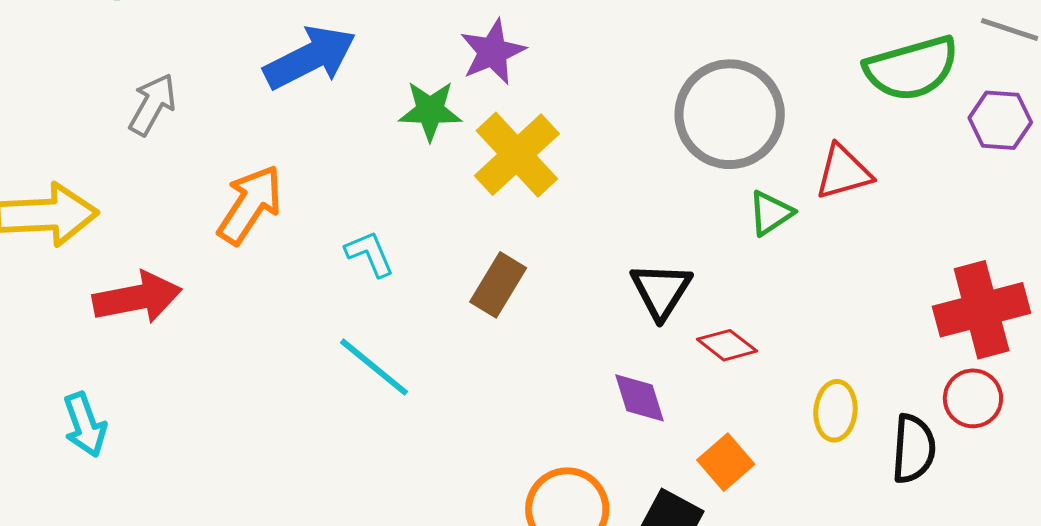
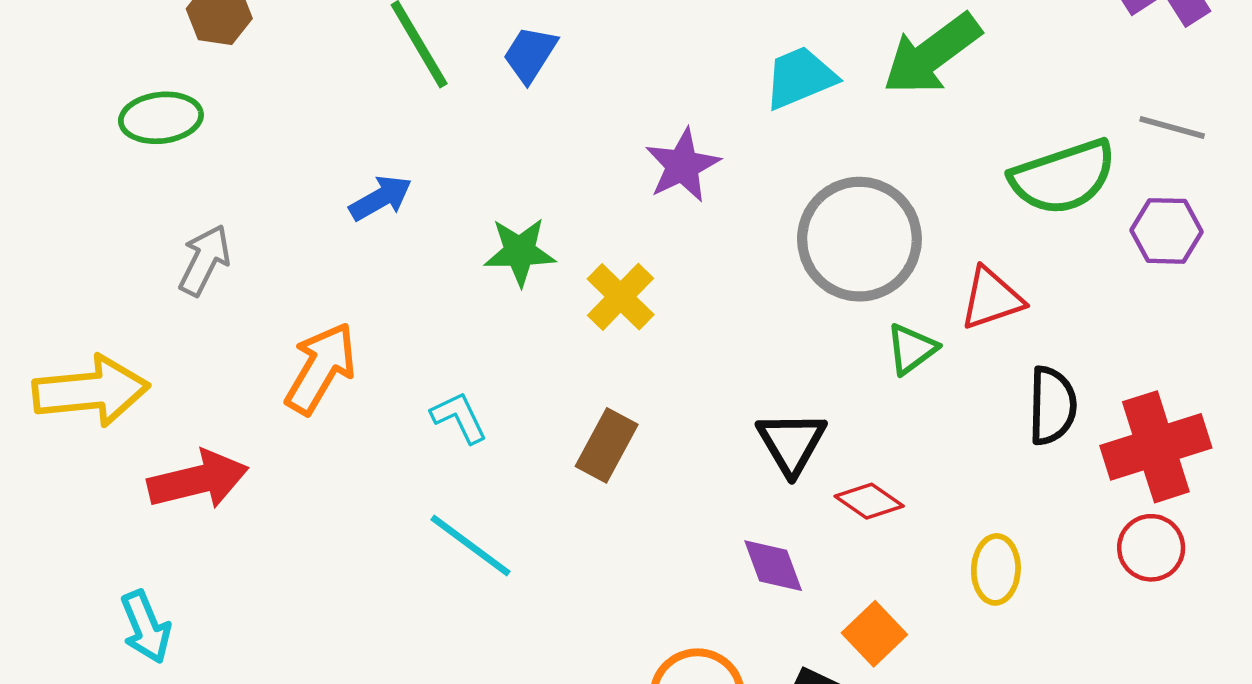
purple star: (493, 52) -> (682, 165), moved
blue arrow: (310, 58) -> (381, 198), size x0.6
yellow cross: (517, 155) -> (621, 297), size x0.7
black semicircle: (914, 449) -> (1052, 406), moved

